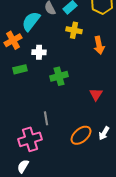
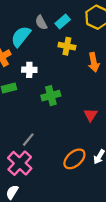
gray line: (46, 118) -> (28, 140), moved, turned 48
pink cross: (30, 139) -> (20, 163), turned -30

